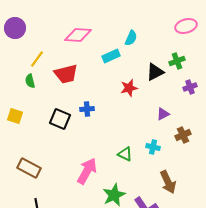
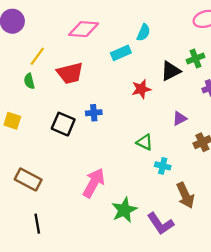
cyan cross: (153, 147) -> (163, 166), moved
green triangle: (125, 154) -> (145, 142), moved

